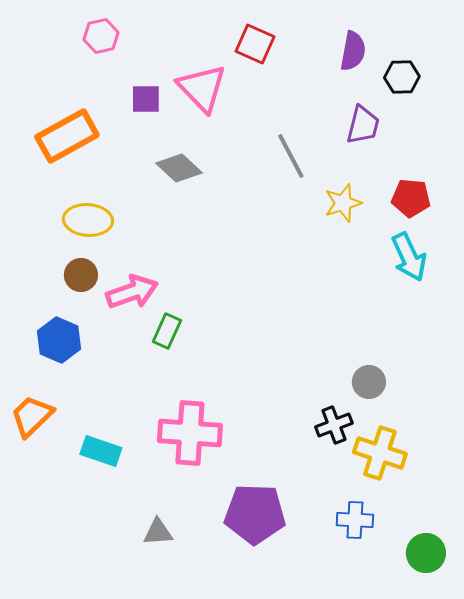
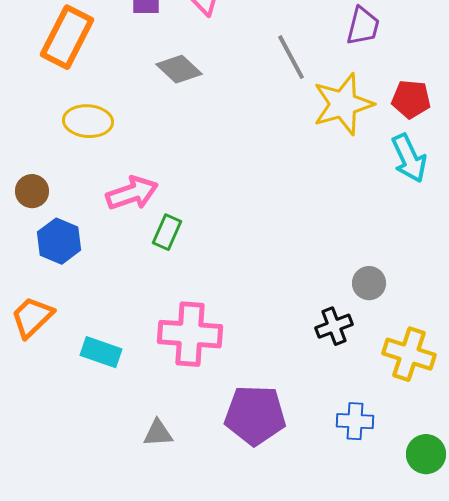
orange rectangle: (67, 136) -> (67, 37), turned -34
yellow star: (343, 203) -> (343, 104), size x1.6
brown circle: (81, 275) -> (32, 191), moved
yellow cross: (380, 453) -> (409, 354), moved

